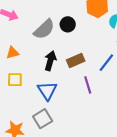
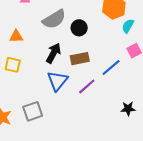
black circle: (68, 24) -> (79, 28), moved
purple line: (88, 85) -> (87, 86), turned 54
blue triangle: (47, 91) -> (57, 81), moved

